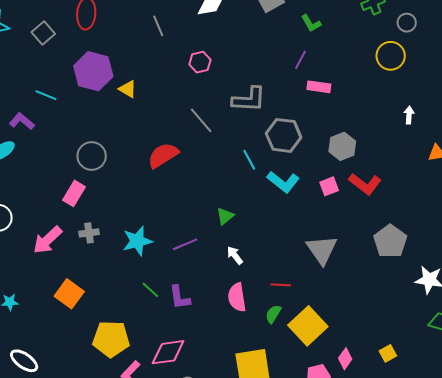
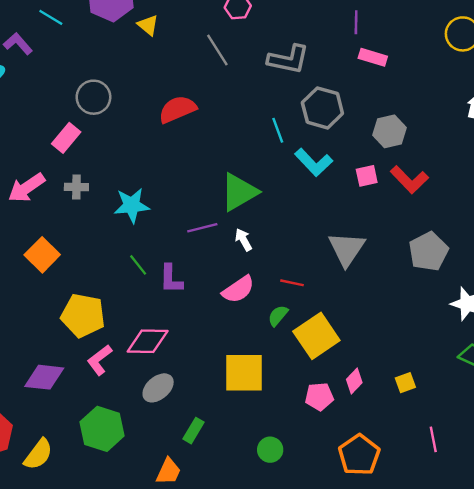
purple line: (300, 60) -> (356, 22), turned -36
gray line: (201, 120) -> (217, 50), moved
green triangle: (225, 216) -> (239, 192), size x1.8
purple line: (185, 244) -> (202, 228), moved
pink semicircle: (237, 297) -> (238, 289), turned -124

